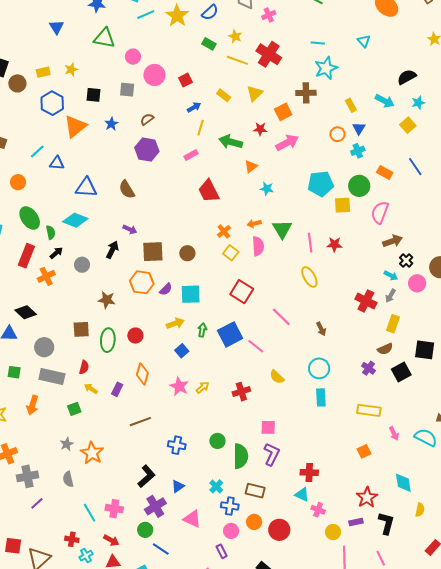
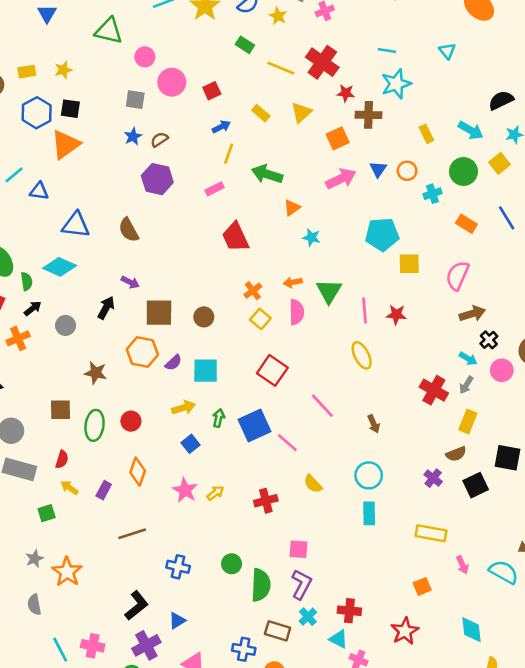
yellow star: (235, 36) -> (278, 16), moved
black square: (94, 95) -> (70, 109), moved
blue star: (111, 124) -> (133, 136), moved
blue triangle: (359, 128) -> (378, 169), moved
red star: (260, 129) -> (346, 93), moved
green circle: (359, 186) -> (464, 171), moved
cyan cross: (216, 486) -> (308, 617), moved
red star: (367, 497) -> (405, 631), moved

